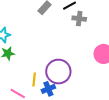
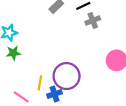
gray cross: (79, 19) -> (93, 21), turned -32

